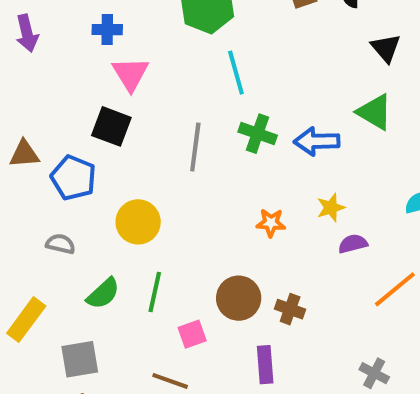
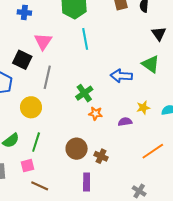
pink triangle: (130, 74) -> (43, 41), moved
green cross: (258, 134) -> (84, 93), moved, turned 30
gray line: (195, 147) -> (47, 77), moved
yellow star: (331, 208) -> (143, 108), moved
purple semicircle: (353, 244) -> (125, 122), moved
pink square: (192, 334) -> (27, 166), moved

